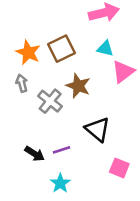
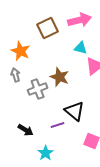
brown square: (62, 49) -> (48, 28), moved
gray cross: (50, 101) -> (38, 89), turned 30
purple line: (62, 150) -> (58, 125), moved

